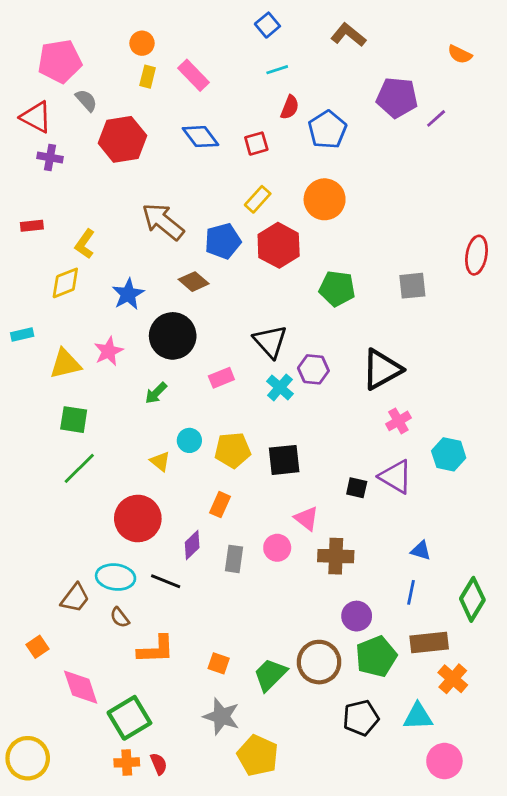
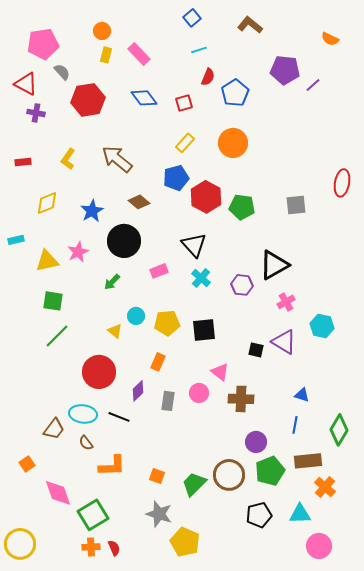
blue pentagon: (223, 241) -> (176, 178), moved
yellow L-shape: (85, 244) -> (68, 159), moved
red hexagon: (279, 245) -> (206, 197), moved
purple hexagon: (313, 369) -> (242, 285), moved

